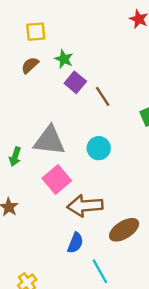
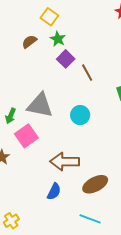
yellow square: (36, 32) -> (49, 17), moved, turned 36
pink square: (57, 180) -> (26, 136), moved
cyan line: (100, 271) -> (90, 219), moved, turned -45

